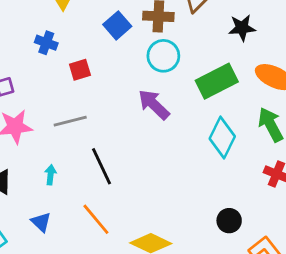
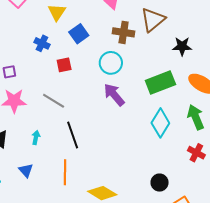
blue square: (117, 25) -> (79, 34), moved
cyan circle: (163, 56) -> (111, 63), moved
gray line: (70, 121) -> (54, 101), turned 40
orange line: (96, 219) -> (65, 172), turned 35

